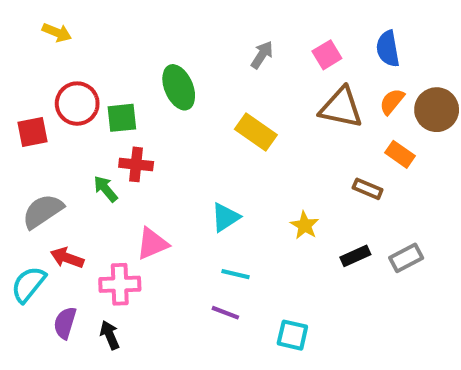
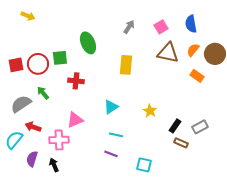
red circle: (77, 104) -> (38, 64), moved
yellow rectangle: (256, 132) -> (126, 65), turned 60
red cross: (136, 164) -> (76, 81), moved
green arrow: (106, 189) -> (43, 93), moved
brown rectangle: (368, 189) -> (181, 143), moved
black rectangle: (355, 256) -> (175, 126), turned -32

